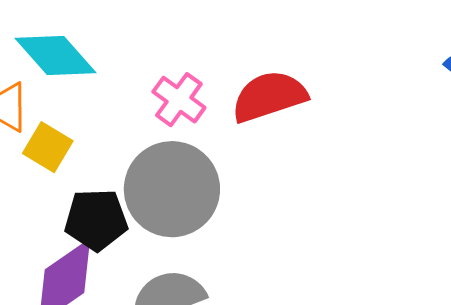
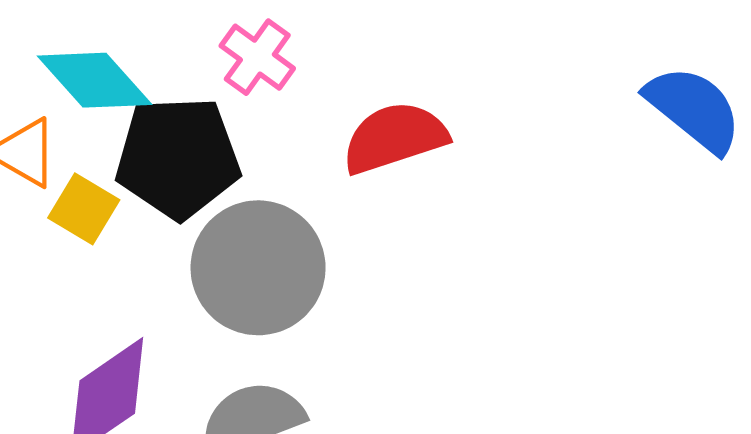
pink cross: (179, 100) -> (257, 57), moved
black pentagon: (96, 220) -> (178, 158), moved, size x1.4

